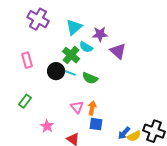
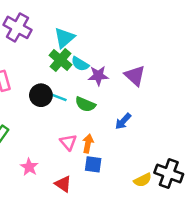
purple star: (100, 34) -> (98, 76), moved
purple triangle: (118, 51) -> (135, 76), moved
green cross: (71, 55) -> (60, 60), moved
blue arrow: (124, 133) -> (123, 121), moved

